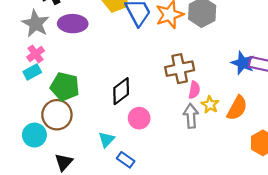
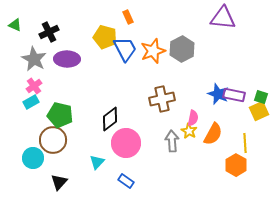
pink semicircle: (194, 90) -> (193, 118), moved
pink circle: (139, 118) -> (126, 143), size x1.5
blue rectangle: (126, 160) -> (126, 181), moved

